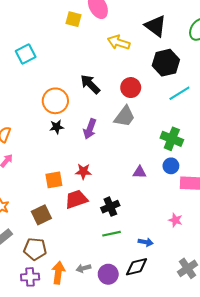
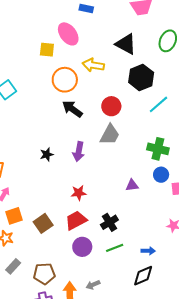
orange circle: (55, 101) -> (65, 80), moved
orange square: (54, 180) -> (14, 216), moved
brown square: (41, 215) -> (43, 223), moved
purple circle: (108, 274) -> (82, 247), moved

